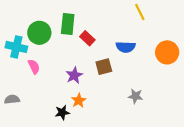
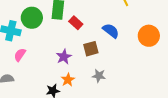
blue semicircle: (126, 47) -> (111, 31), turned -144
pink semicircle: (34, 67) -> (20, 55), moved, turned -120
gray star: (135, 96) -> (99, 76), moved

